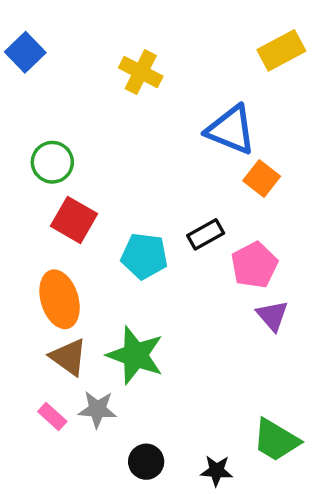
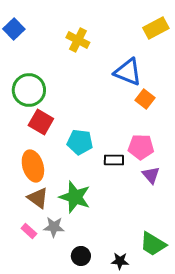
green circle: (52, 162) -> (29, 90), size x1.4
black rectangle: (206, 234) -> (114, 160), moved, turned 30
pink pentagon: (254, 265) -> (141, 147), turned 30

